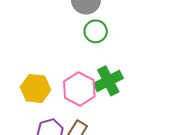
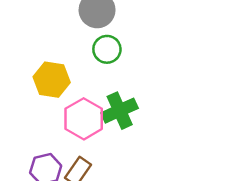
yellow hexagon: (36, 89) -> (52, 80), moved

